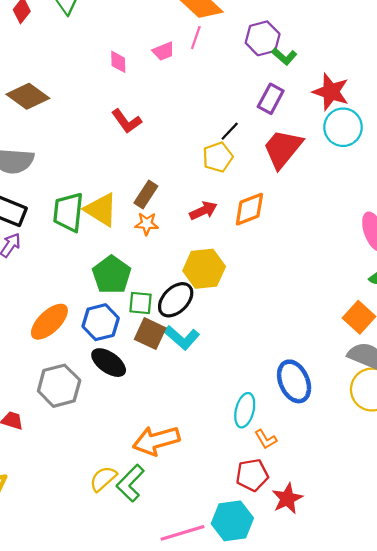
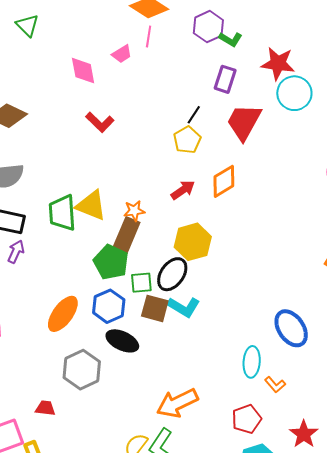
pink diamond: (118, 62) -> (83, 71), size x1.4
brown rectangle: (146, 195) -> (126, 237), moved, size x1.5
red pentagon: (252, 475) -> (247, 419), moved

